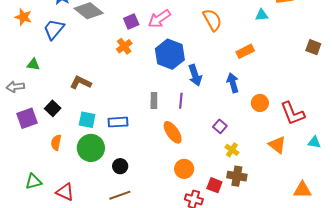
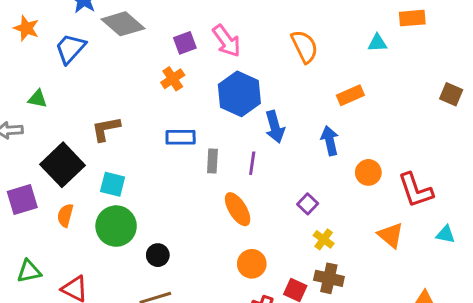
pink arrow: (159, 19) -> (227, 41), turned -95
brown L-shape: (81, 82) -> (106, 129), turned -40
black square: (53, 108) -> (63, 165), size x1.8
purple square: (27, 118) -> (22, 200), moved
blue rectangle: (118, 122) -> (181, 137), moved

